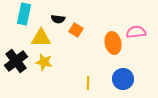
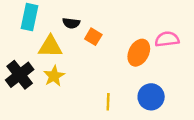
orange ellipse: (113, 43) -> (139, 53), turned 40
yellow star: (44, 62) -> (54, 76), turned 30

